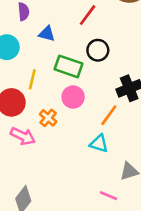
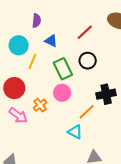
green rectangle: (68, 66) -> (63, 69), turned 35
yellow line: (32, 79) -> (32, 61), moved

